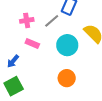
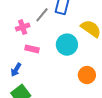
gray line: (52, 21) -> (42, 15), moved
orange circle: (67, 78) -> (87, 75), moved

